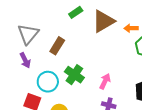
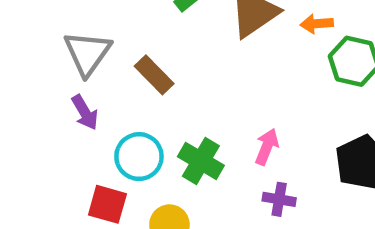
brown rectangle: (57, 46) -> (154, 75), turned -72
green cross: (74, 75) -> (201, 161), moved

